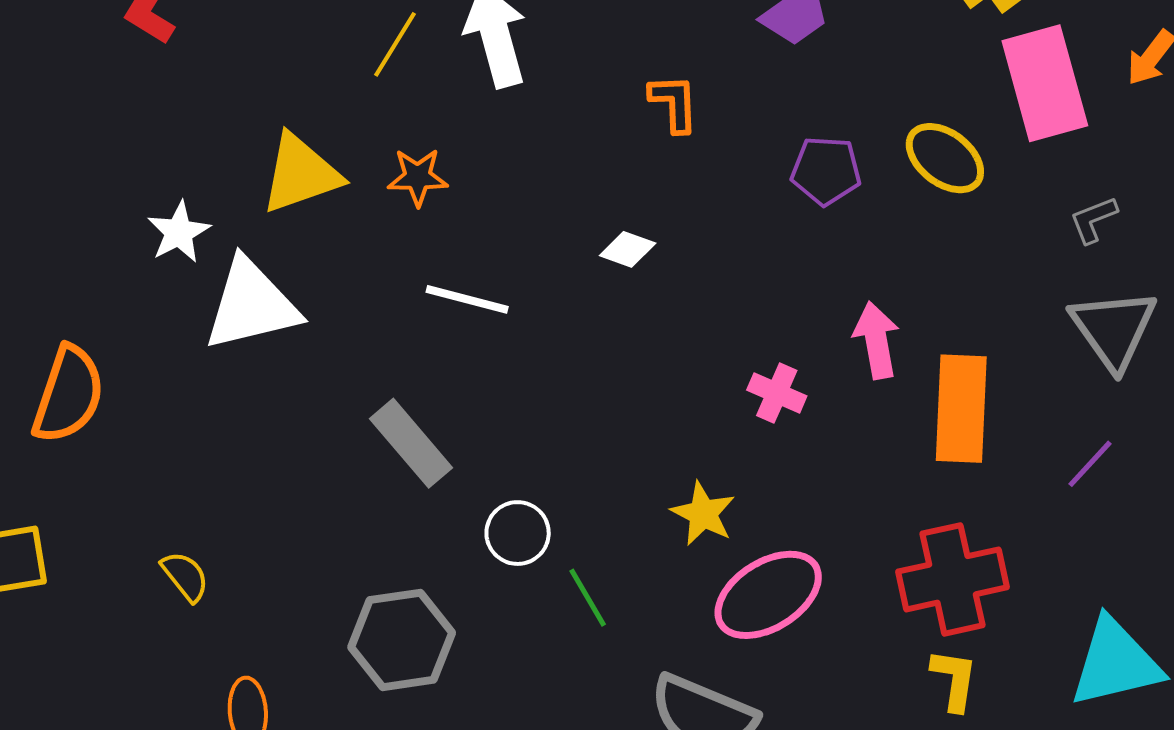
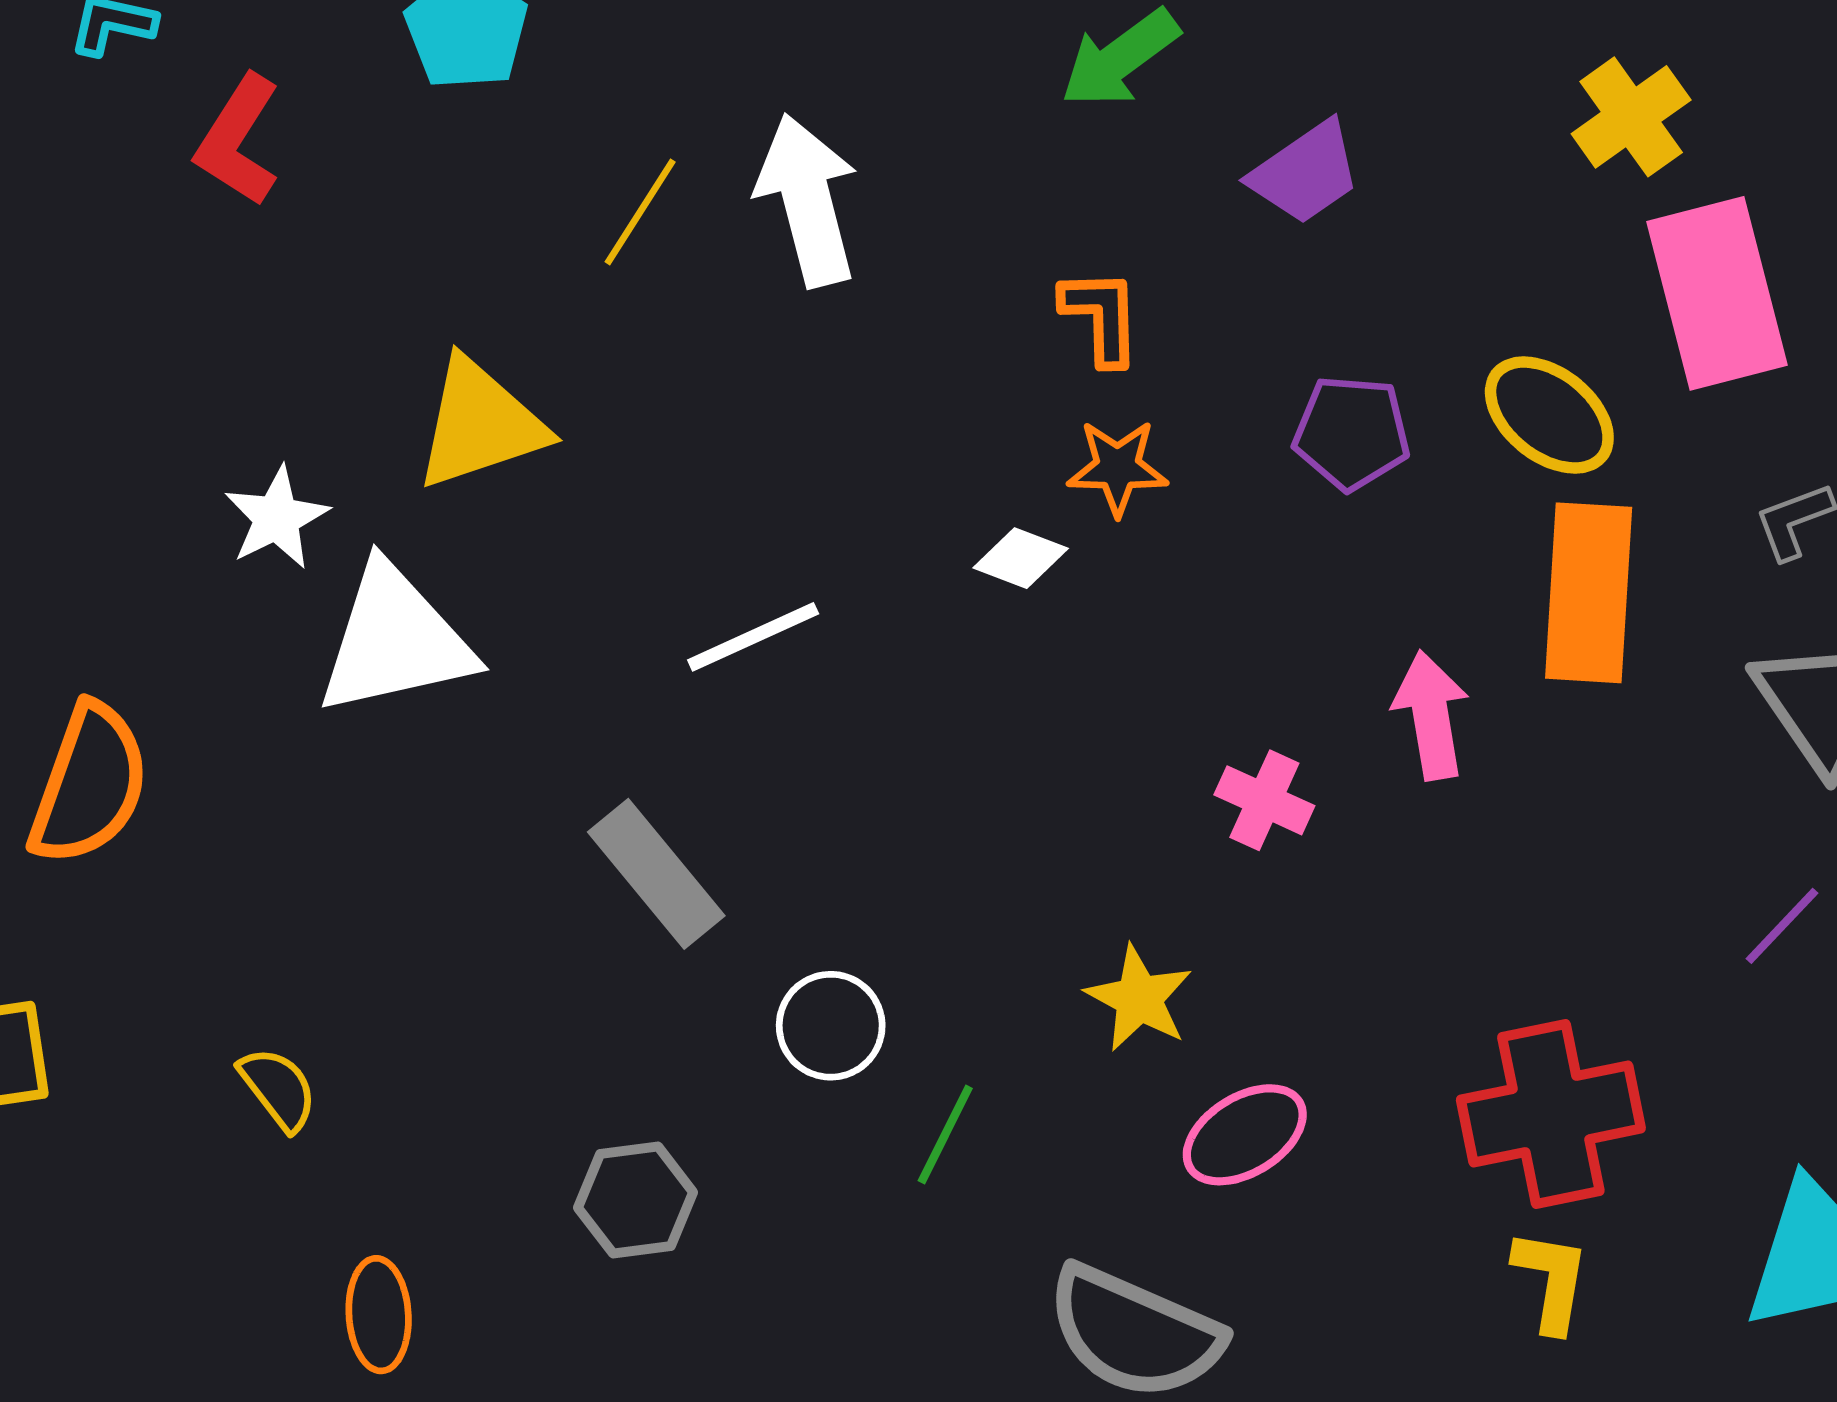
orange star: (418, 177) -> (1118, 468), moved
white line: (467, 299) -> (753, 637), turned -40
orange rectangle: (961, 409) -> (1589, 593), moved
pink ellipse: (768, 595) -> (1245, 1135), size x0.7
green line: (588, 598) -> (945, 1135), turned 56
gray hexagon: (402, 640) -> (636, 1200), size x0.7

